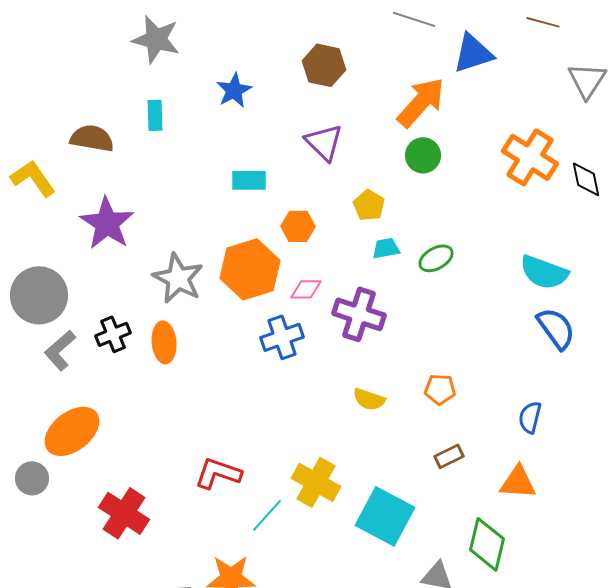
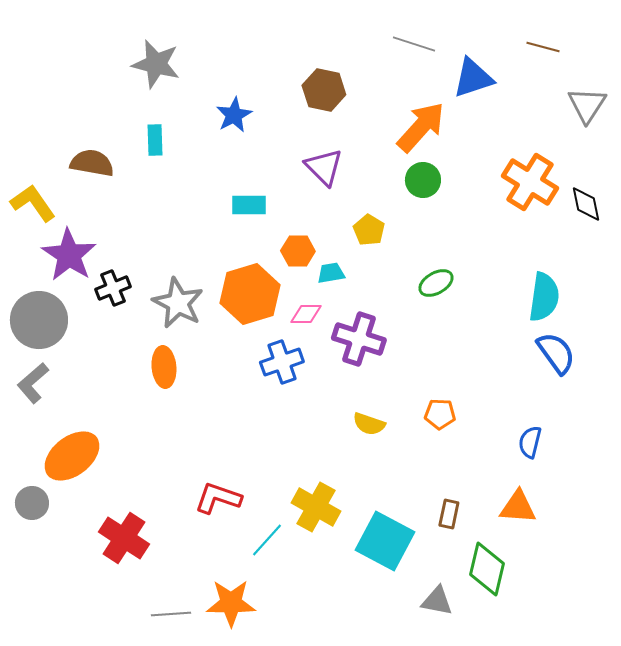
purple star: (107, 223) -> (69, 255), moved
cyan trapezoid: (386, 248) -> (331, 273), moved
cyan semicircle: (544, 272) -> (544, 297), turned -102
black cross: (113, 334) -> (113, 288), moved
gray L-shape: (60, 350) -> (33, 383), moved
brown rectangle: (449, 456) -> (449, 514), moved, turned -52

